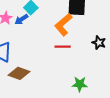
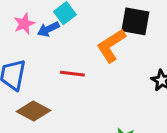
red line: (63, 47) -> (72, 74), moved

